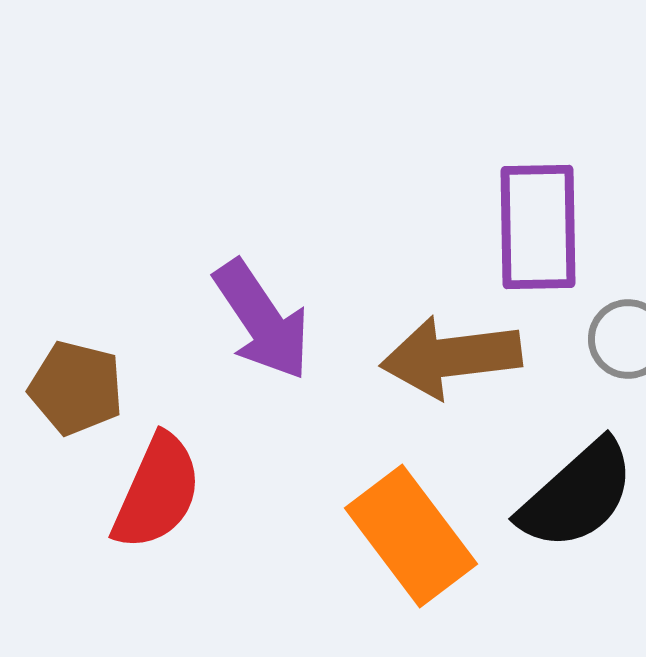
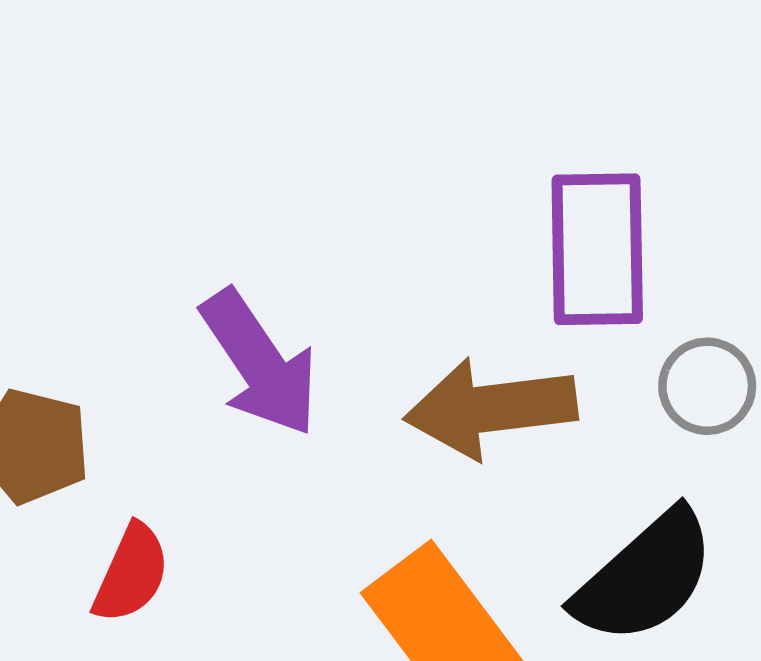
red semicircle: (157, 492) -> (131, 573), size x0.7

